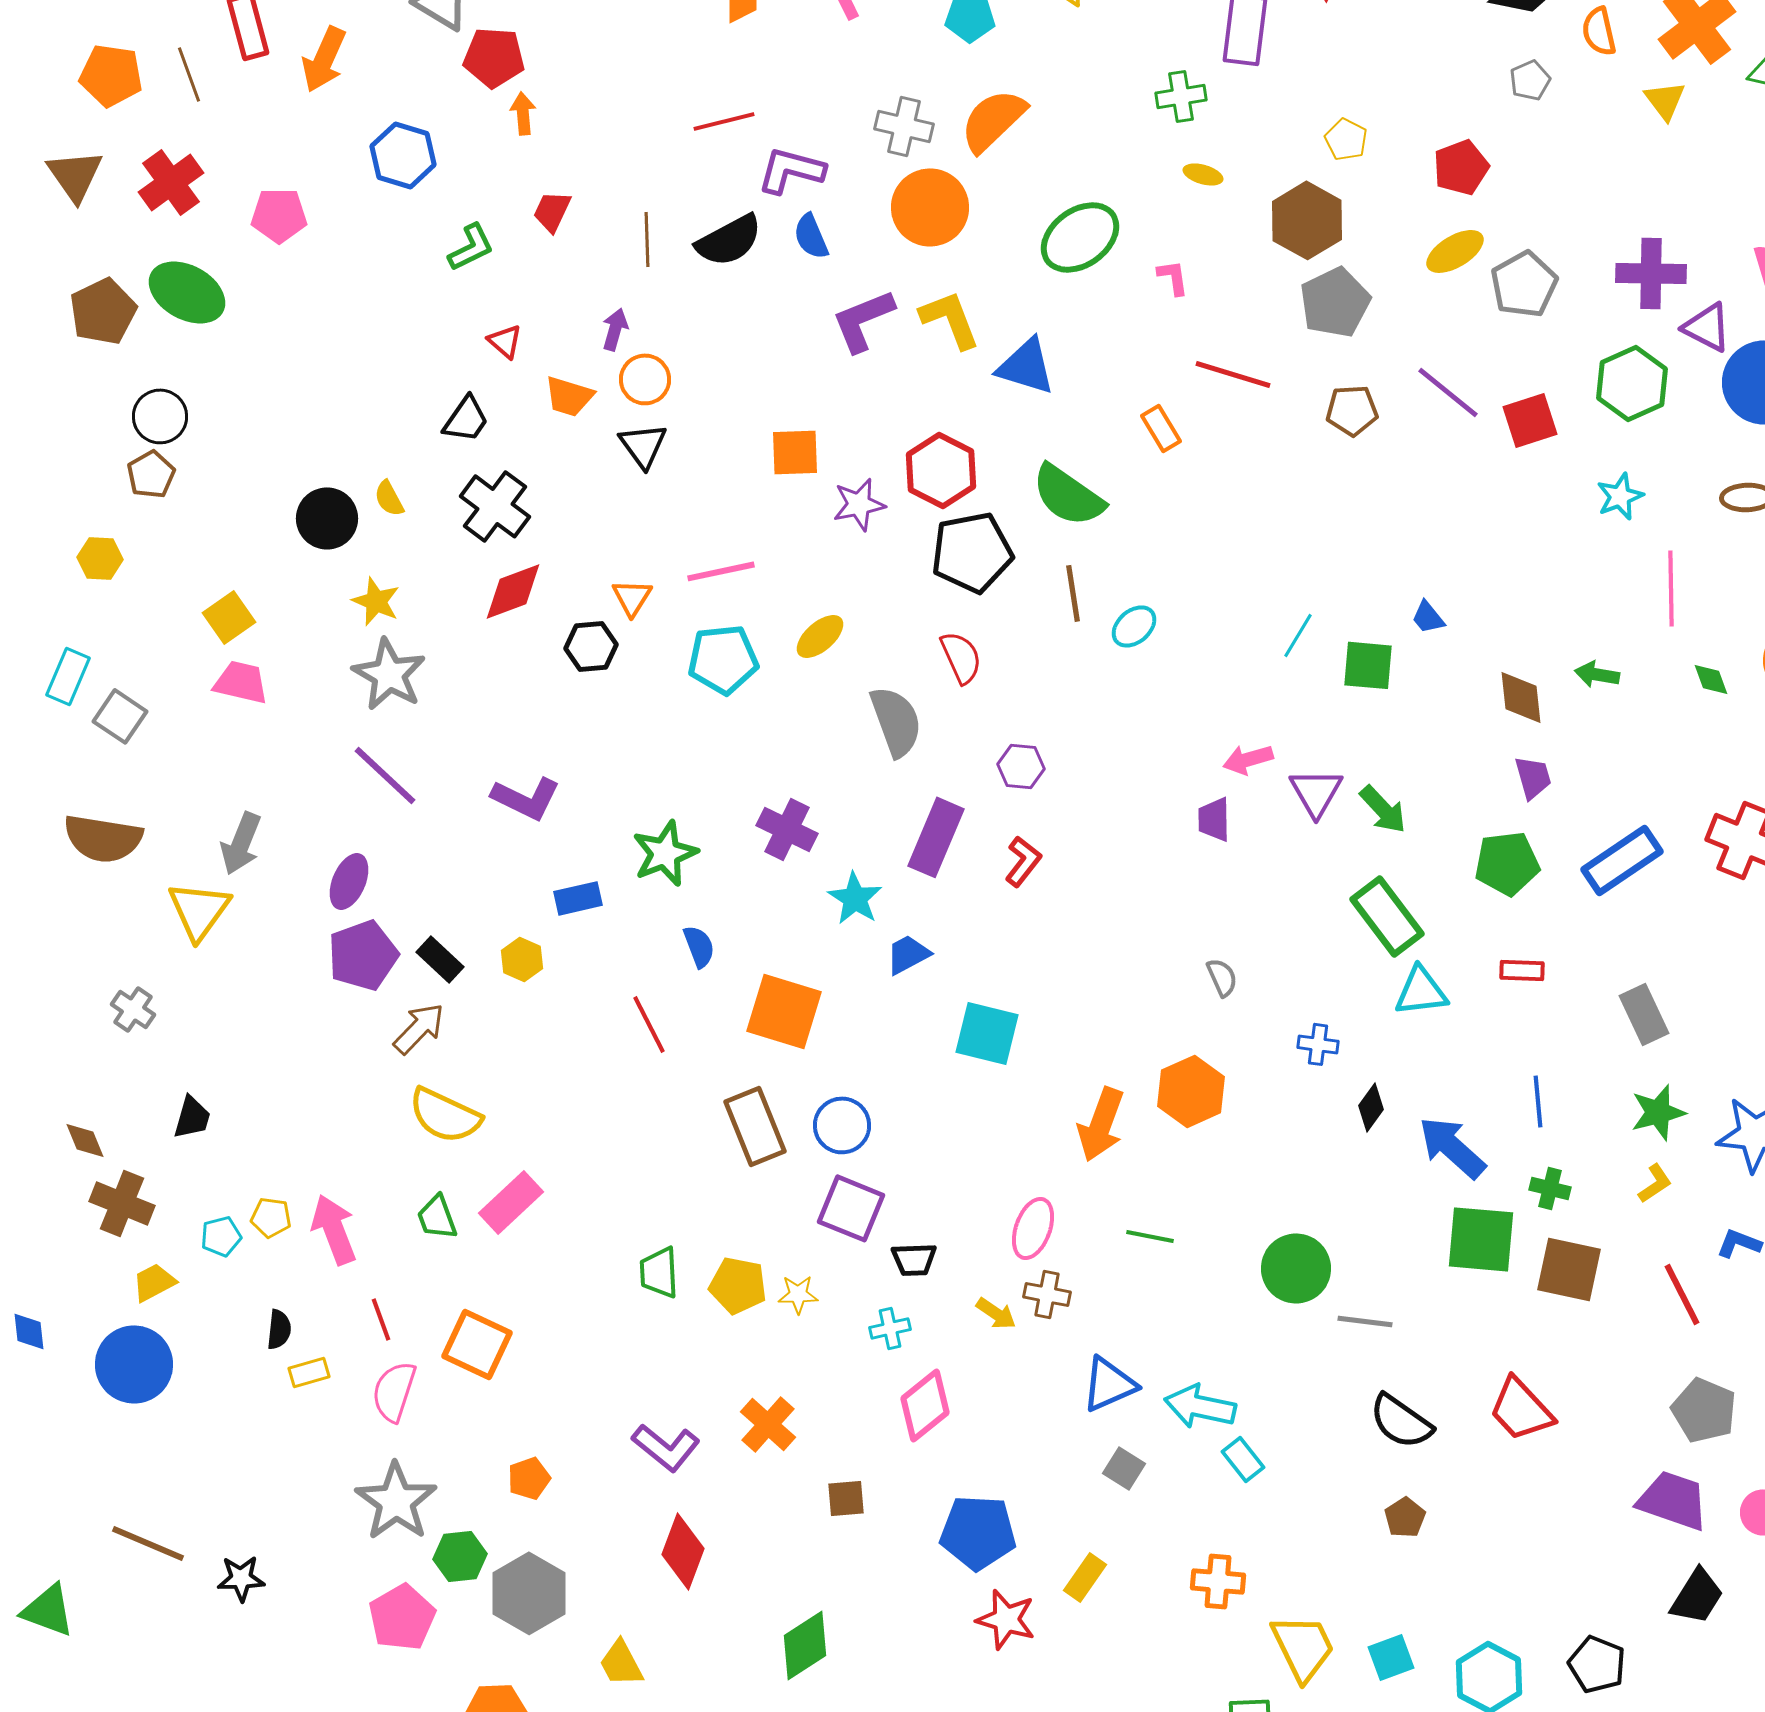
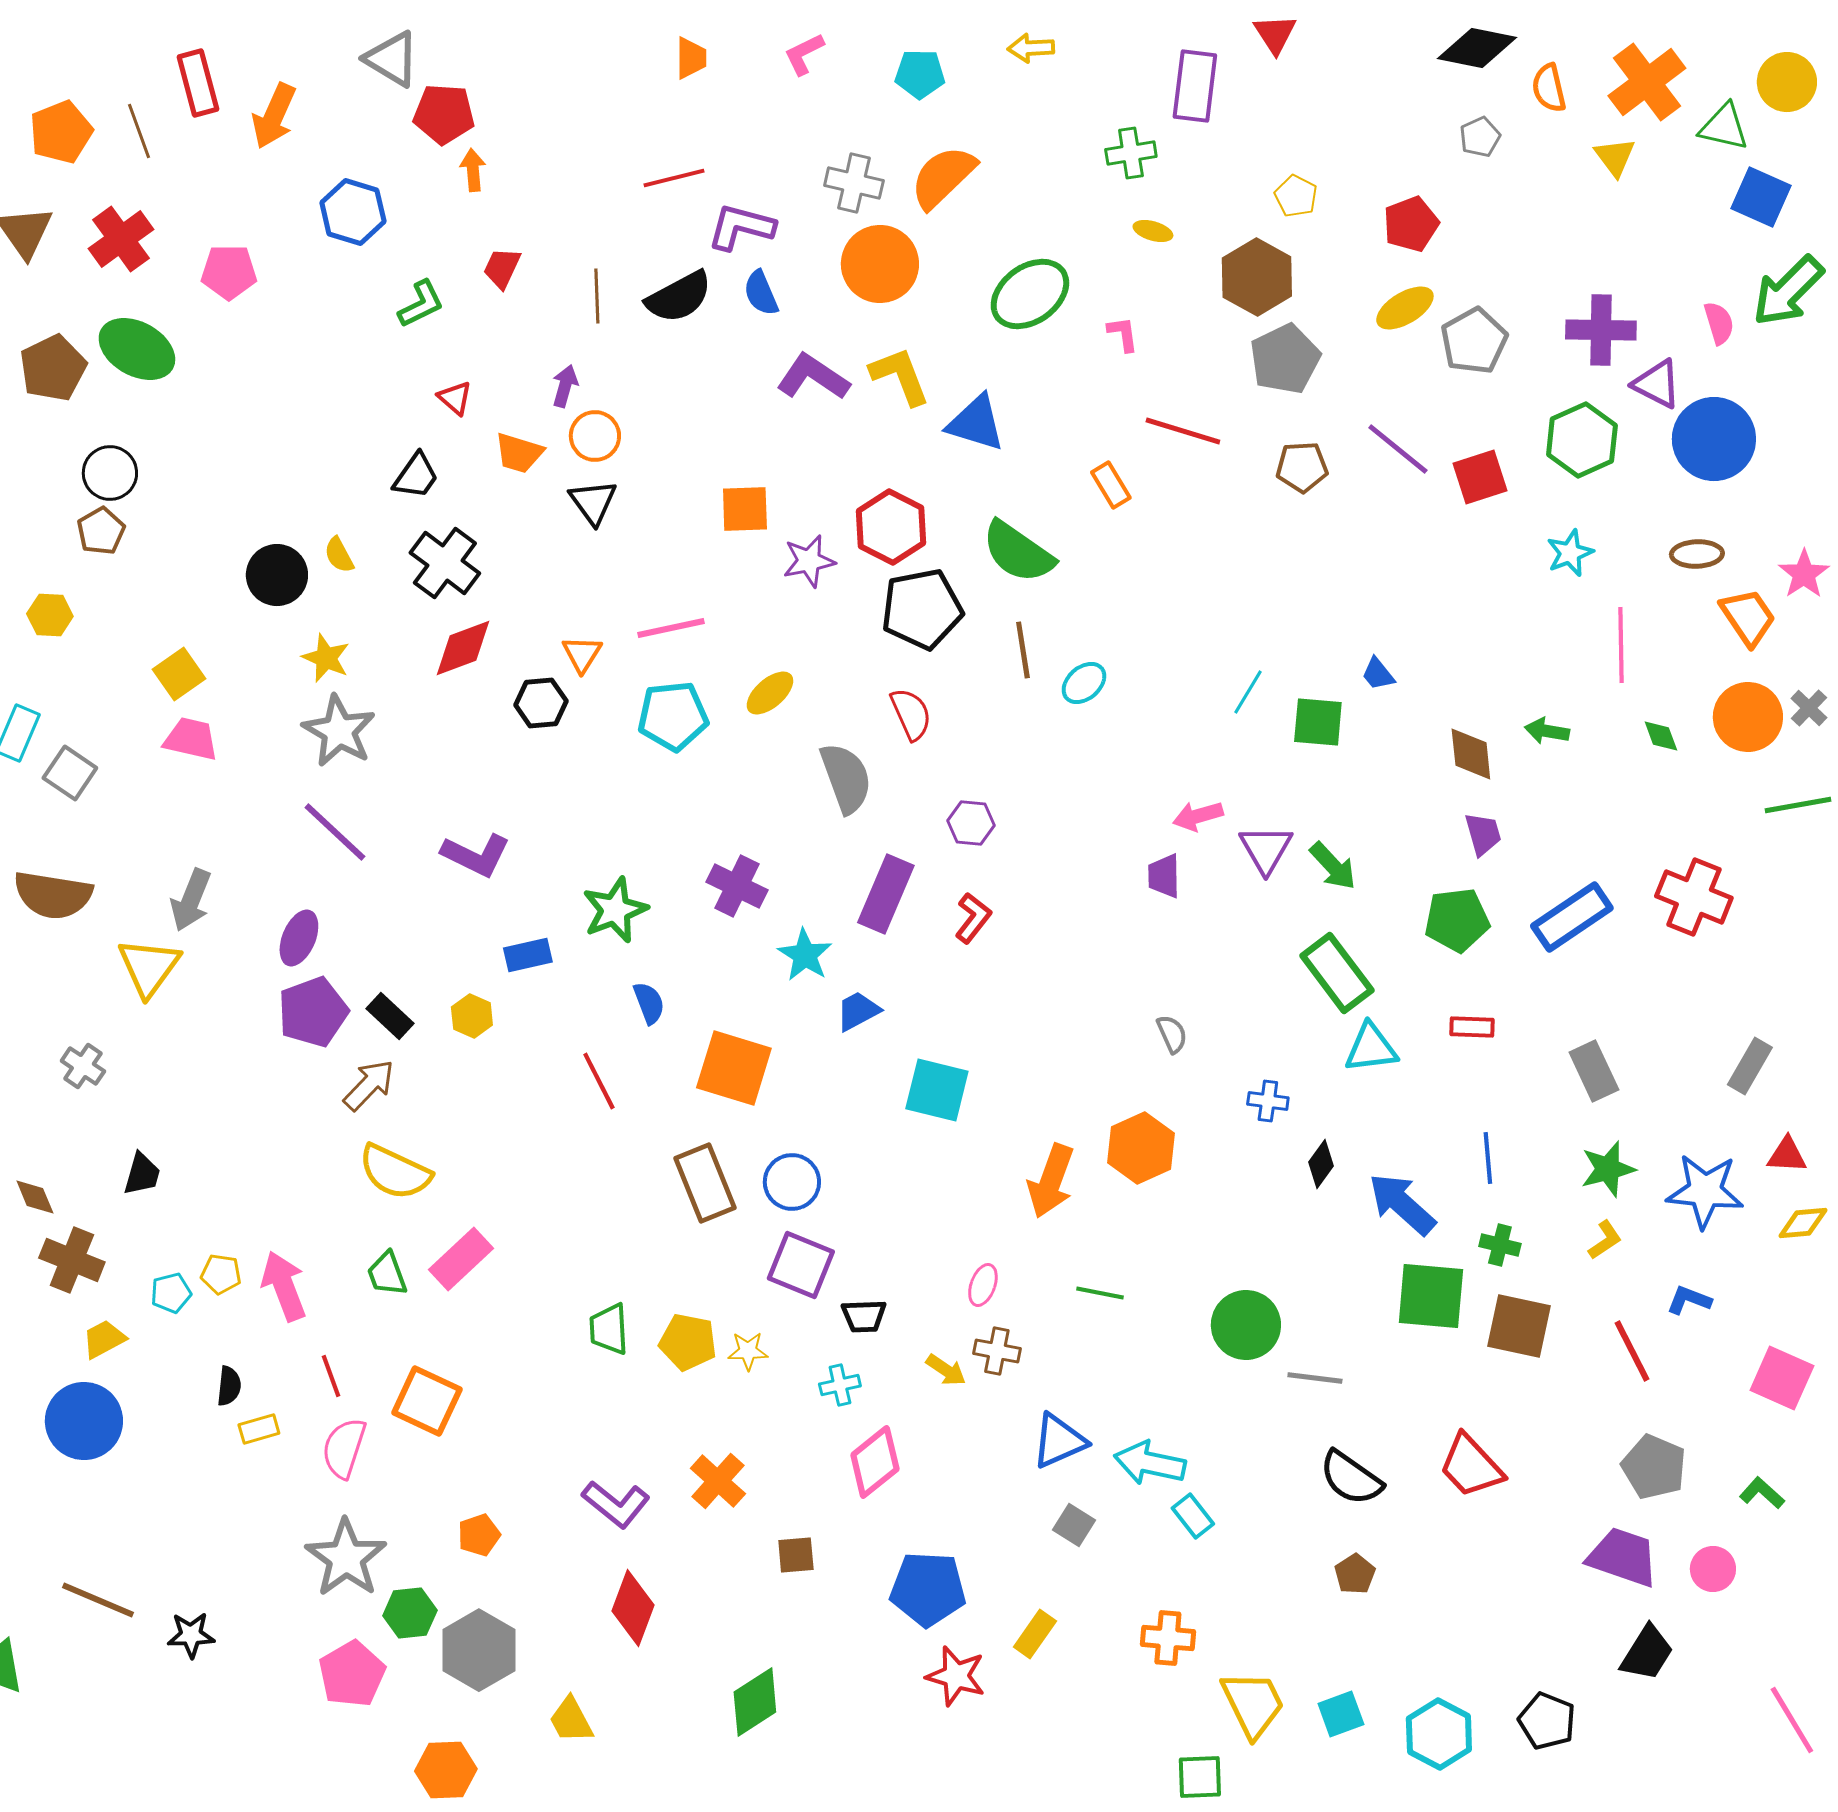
orange pentagon: (111, 75) -> (61, 132), turned -30
purple L-shape: (863, 320) -> (813, 377), turned 56
pink ellipse: (1033, 1228) -> (983, 1285), size x0.7

